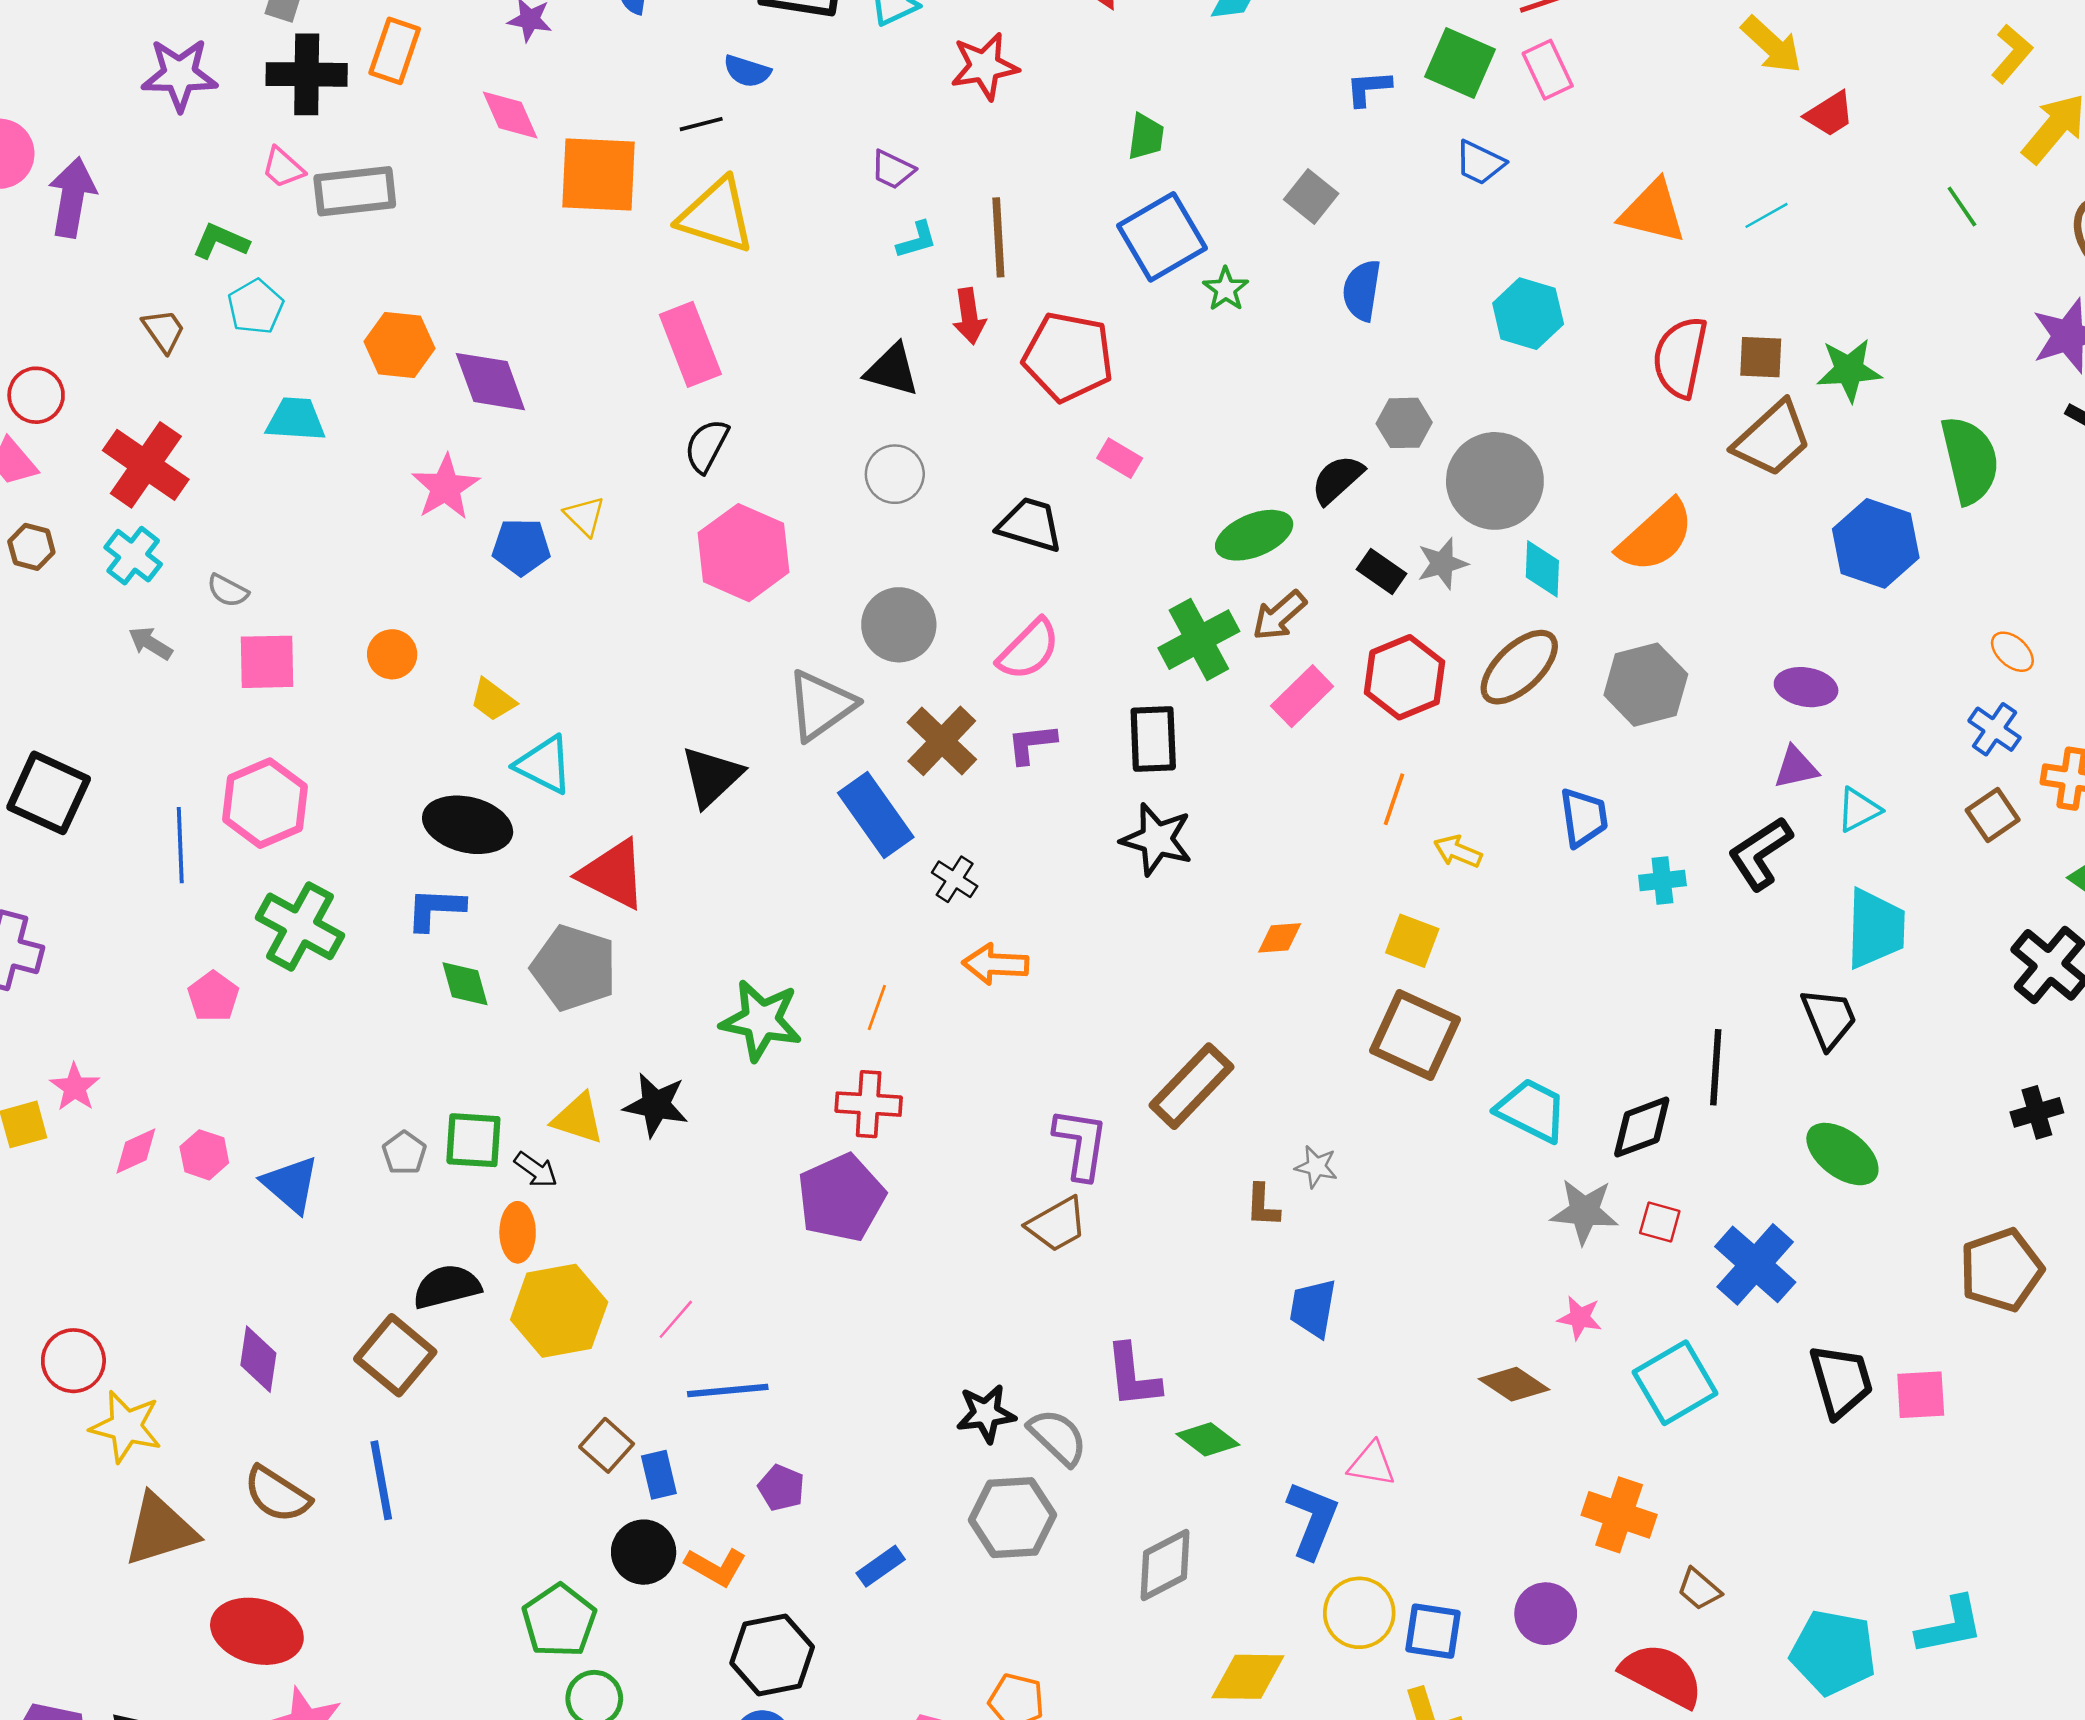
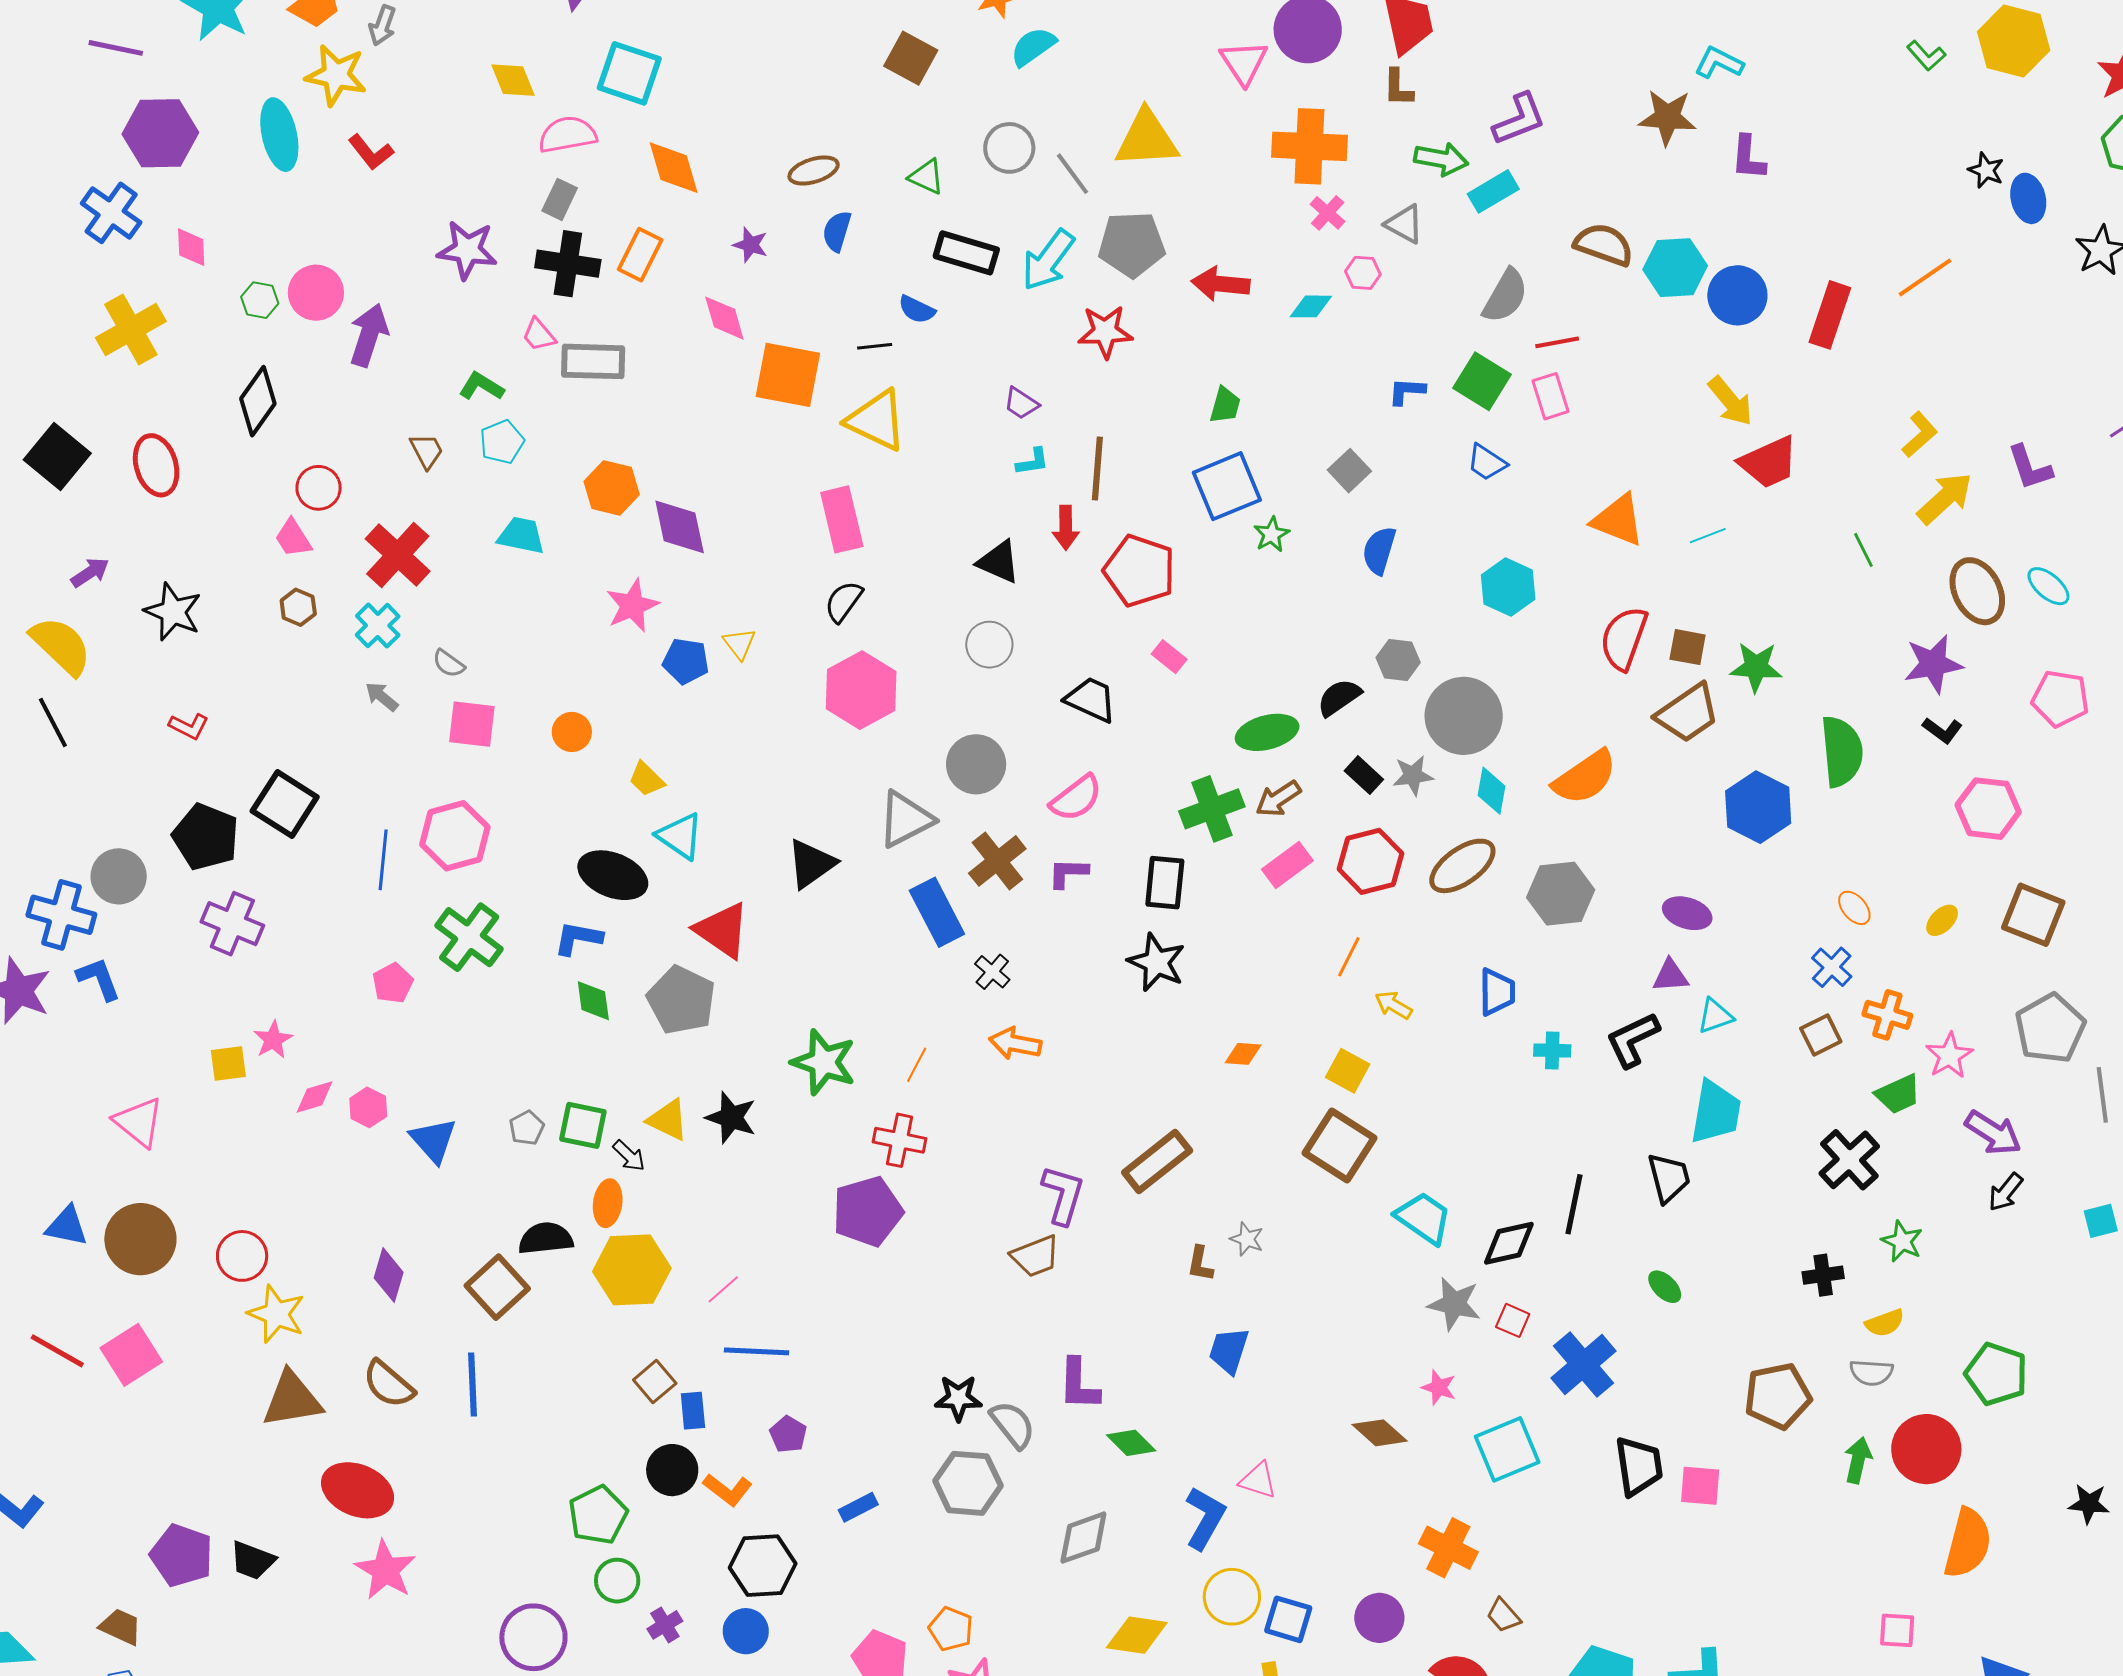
red trapezoid: (1830, 114) -> (1769, 462), size x1.5
green ellipse: (1842, 1154) -> (1665, 1287), size x0.6

